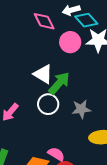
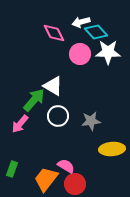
green arrow: (59, 83) -> (34, 100), moved

